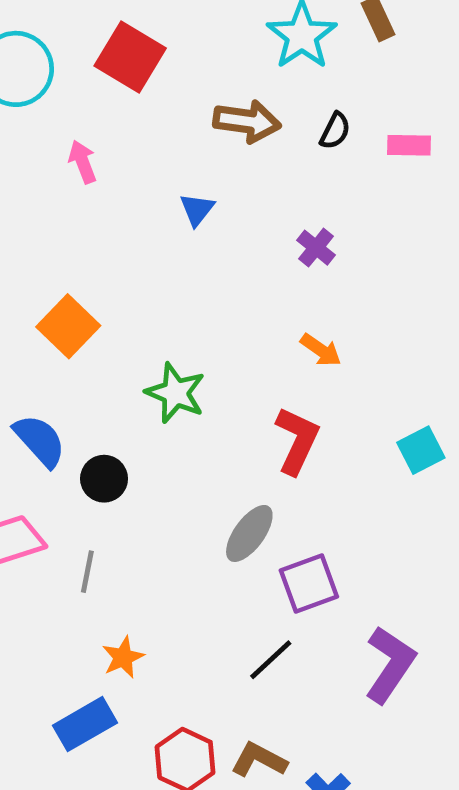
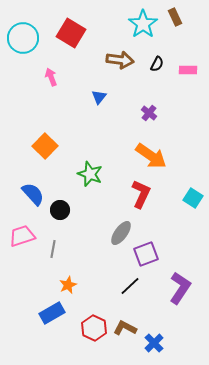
orange arrow: (321, 350) -> (151, 156), size x1.8
cyan square: (421, 450) -> (193, 198), turned -30

